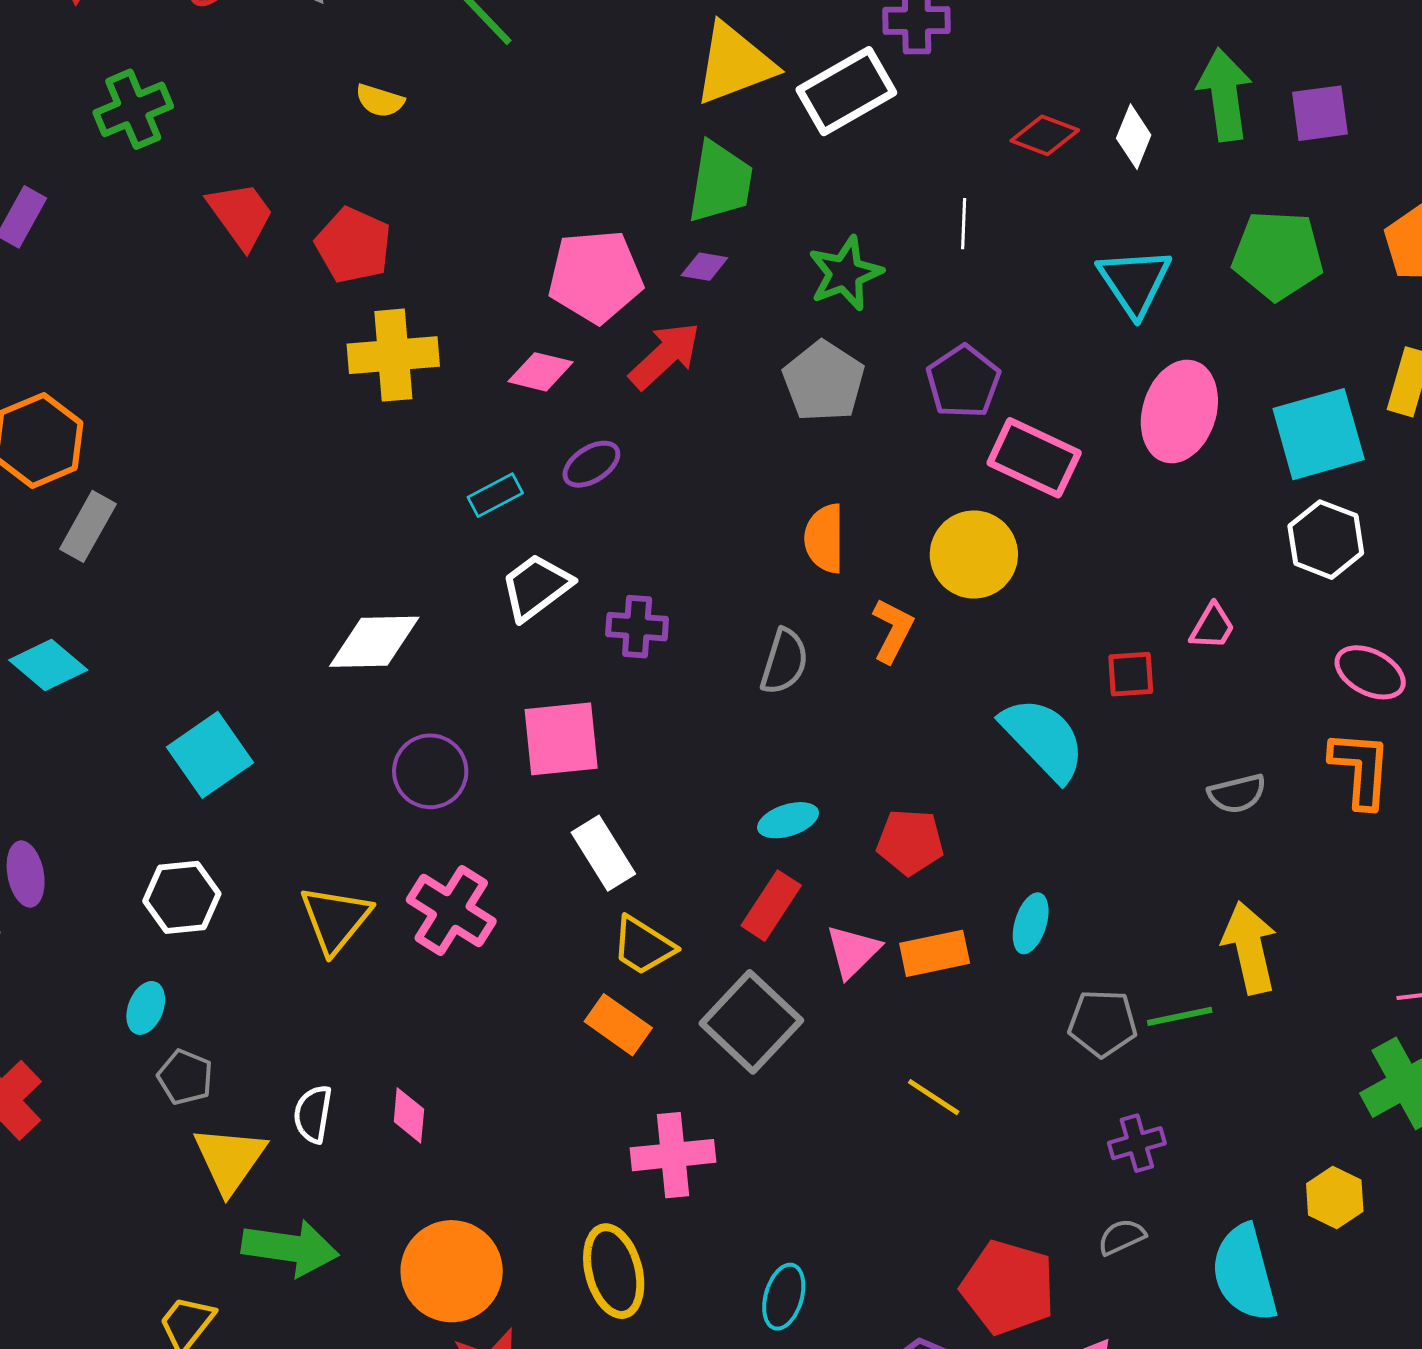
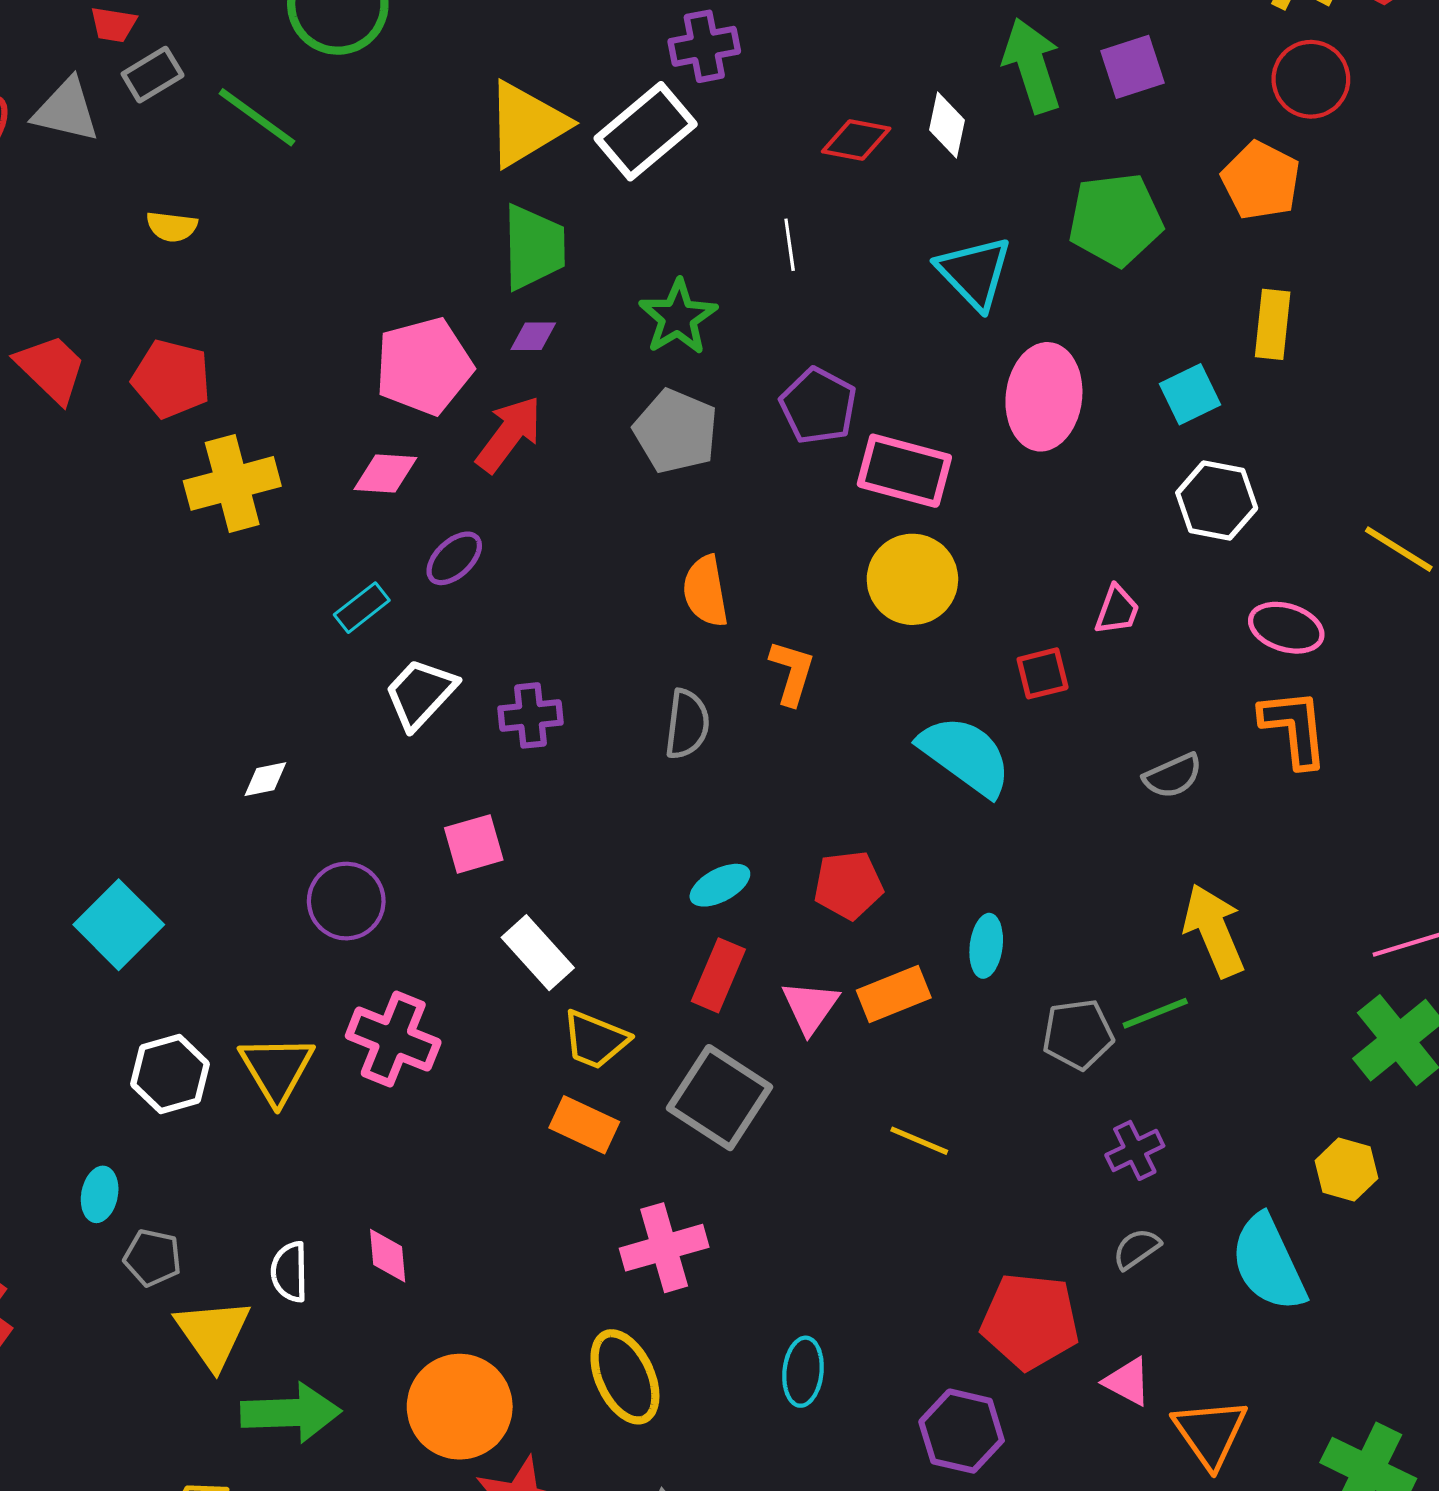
cyan square: (1319, 434) -> (1190, 394), size x0.6
yellow circle: (974, 554) -> (912, 579), moved
white diamond: (374, 642) -> (265, 779), size x0.5
pink square: (561, 739) -> (474, 844), size x0.7
white hexagon: (182, 897) -> (170, 1074), moved

